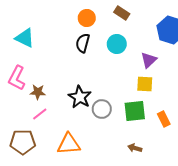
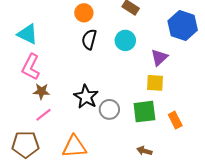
orange circle: (87, 18) -> (84, 13), moved
pink L-shape: (17, 78) -> (31, 67), moved

